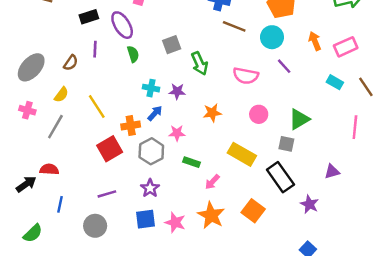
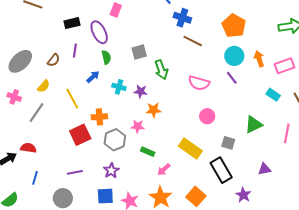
cyan circle: (272, 37) -> (234, 56), moved
blue arrow: (155, 113) -> (93, 77), moved
orange star: (212, 113) -> (154, 110), moved
green triangle: (299, 119) -> (254, 125), moved

